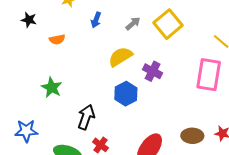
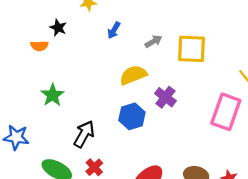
black star: (29, 20) -> (58, 28), moved
yellow square: (168, 24) -> (191, 49), turned 32
orange semicircle: (57, 39) -> (39, 46), moved

